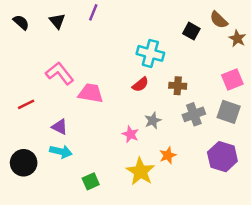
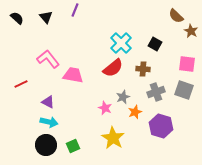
black square: (191, 31) -> (155, 44), moved
cyan cross: (150, 53) -> (121, 43), turned 30
pink square: (232, 80) -> (187, 64), turned 30
red semicircle: (140, 84) -> (113, 68), size x1.5
orange star: (168, 155) -> (135, 112), moved
purple hexagon: (222, 157) -> (161, 126), moved
black circle: (24, 163) -> (46, 145), moved

